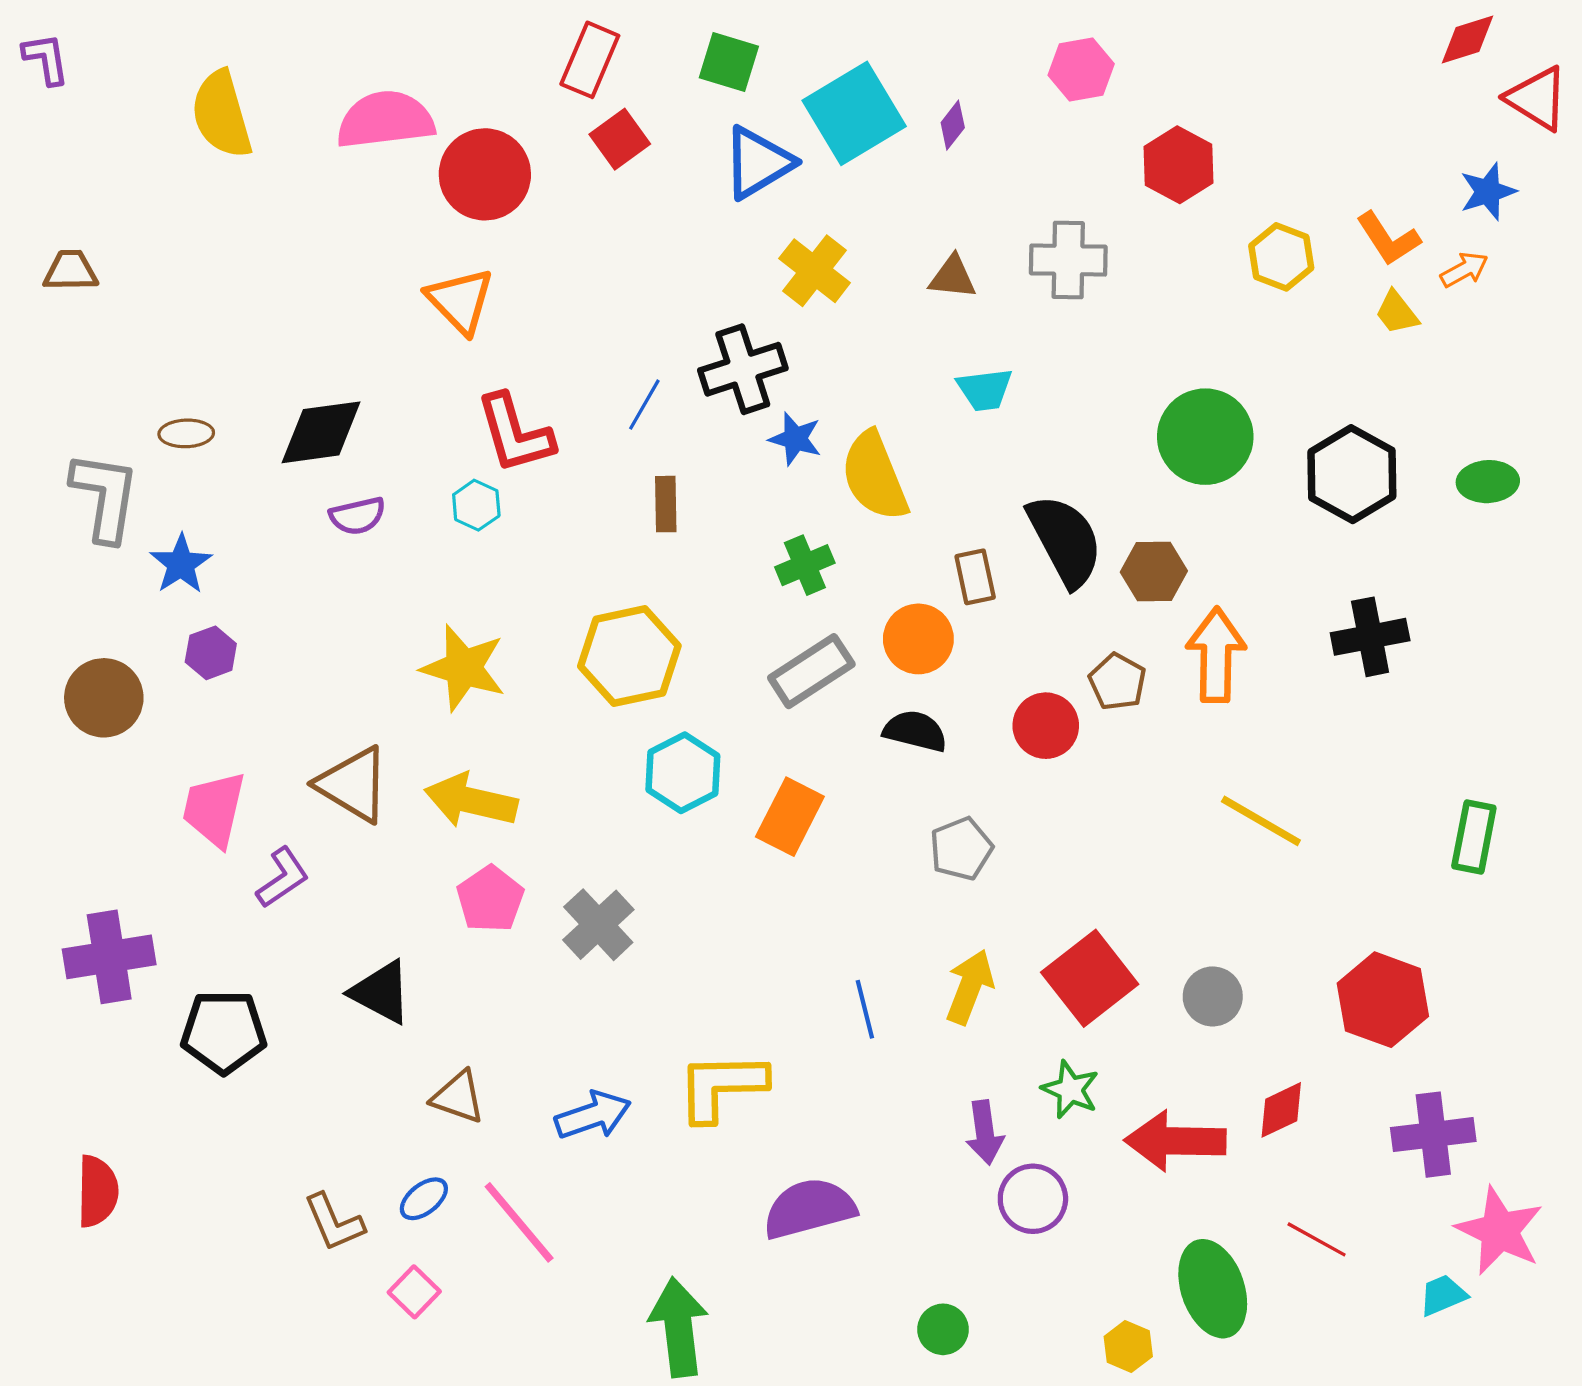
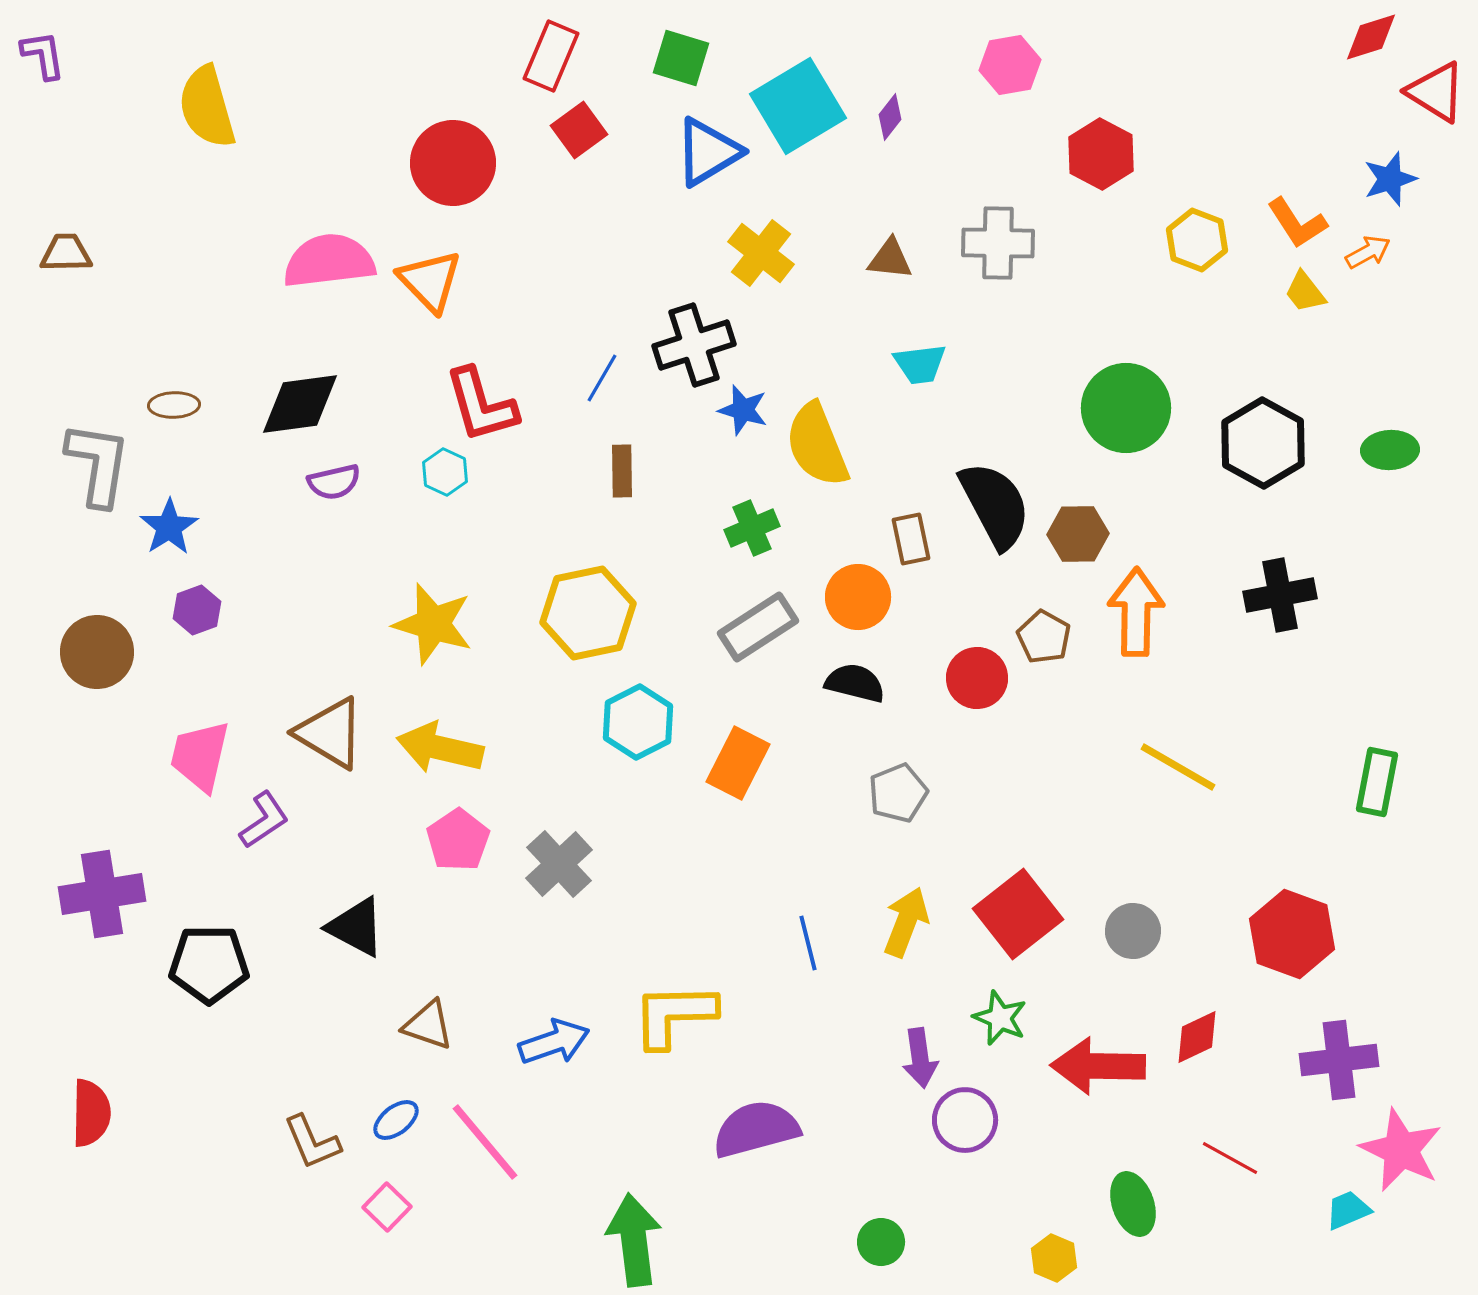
pink semicircle: (385, 120) -> (329, 261), moved
green ellipse: (1213, 1289) -> (1133, 1204), size x0.7

